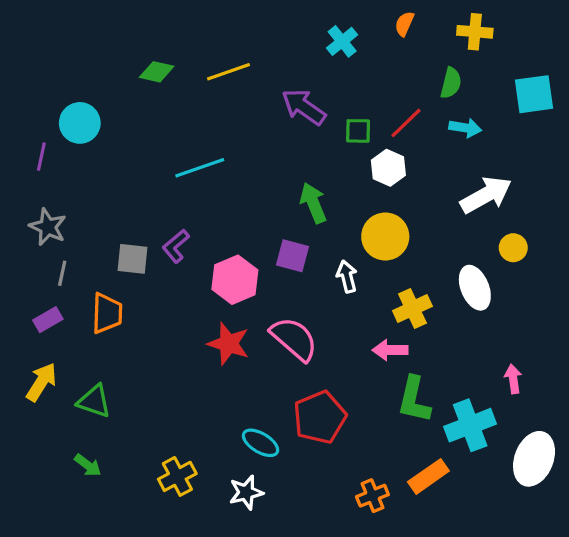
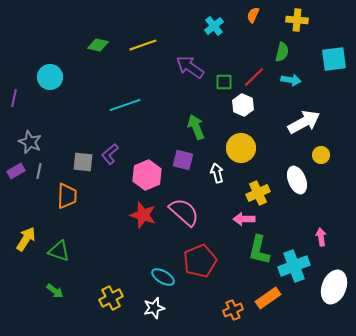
purple line: (41, 157) -> (14, 98), moved
purple rectangle: (48, 320) -> (16, 171), moved

